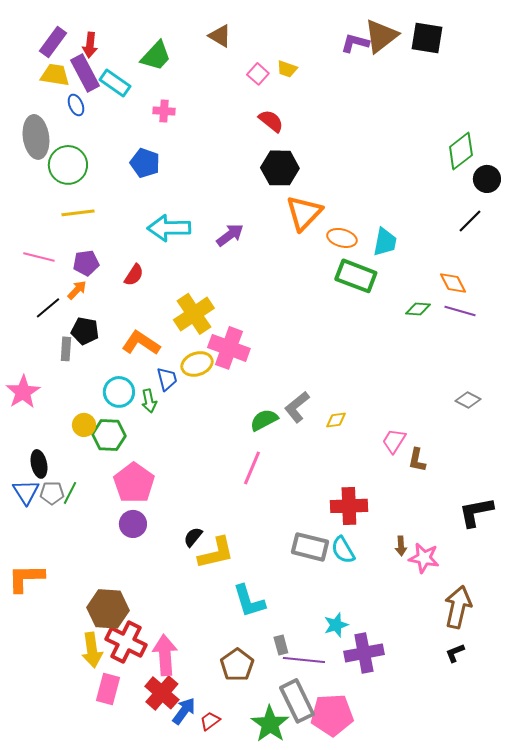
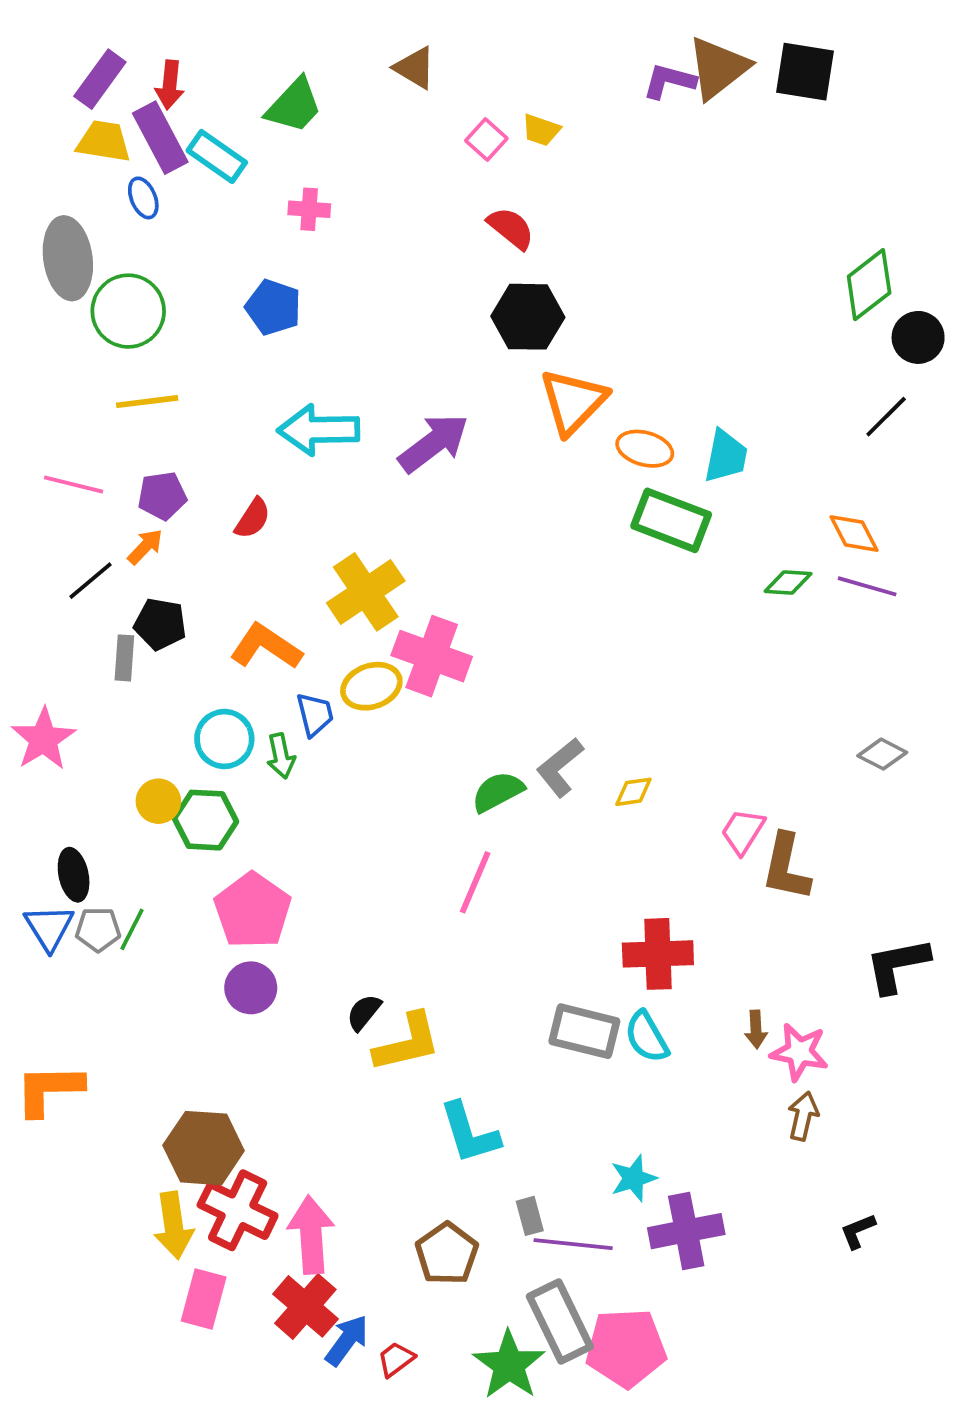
purple arrow: (230, 235) -> (434, 443), size x1.4
brown L-shape: (417, 460) -> (786, 867), size x1.5
brown arrow: (458, 607) -> (803, 1116), moved, size x0.6

